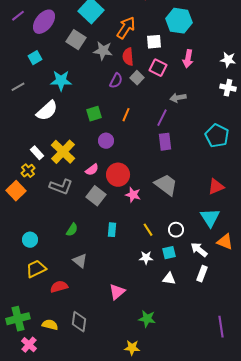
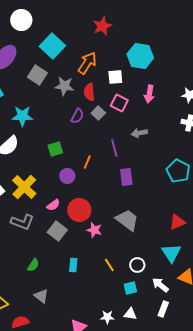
orange line: (126, 115) -> (87, 162), moved
purple line: (162, 118) -> (114, 148), moved, turned -42
white star: (146, 258) -> (107, 317), moved

